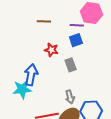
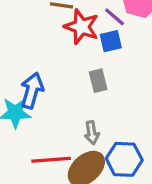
purple line: (77, 25) -> (115, 17), turned 32
red star: (51, 50) -> (81, 27), moved, size x1.5

